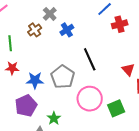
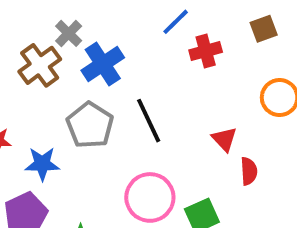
brown cross: (35, 30) -> (40, 65), size x1.5
blue cross: (67, 30) -> (103, 64), size x1.5
gray pentagon: (63, 77) -> (90, 125), moved

